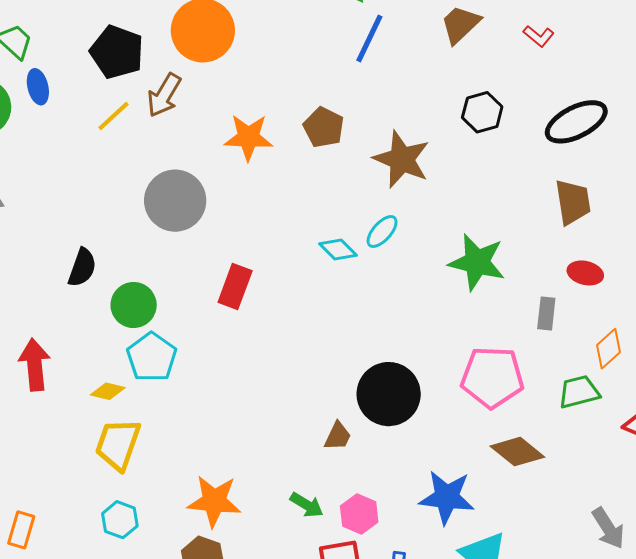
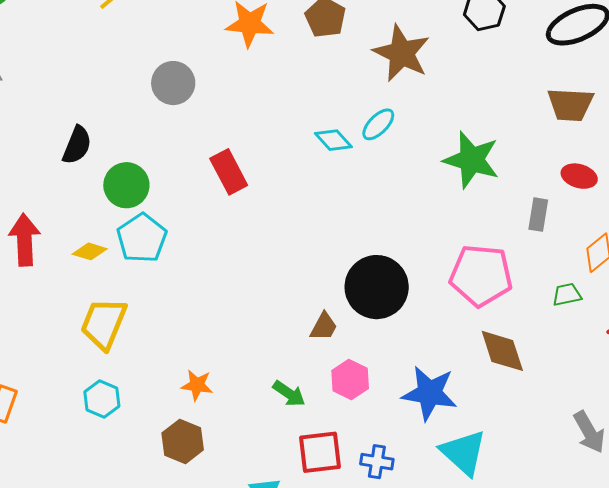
gray circle: (175, 201) -> (173, 83), size x0.7
brown trapezoid: (573, 202) -> (570, 105), turned 99
red rectangle: (235, 286) -> (229, 172), turned -51
yellow diamond: (108, 391) -> (90, 251), moved
green trapezoid: (579, 392) -> (567, 294), size x0.7
brown diamond: (517, 452) -> (502, 351), turned 30
orange star: (214, 501) -> (197, 385), size x0.6
pink hexagon: (359, 514) -> (350, 380), moved

